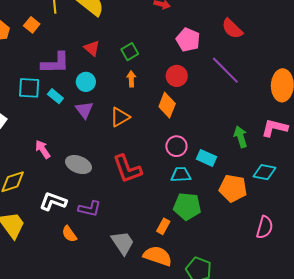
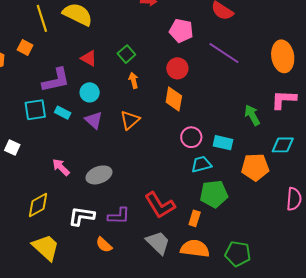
gray ellipse: (78, 165) -> (99, 175), turned -30
red L-shape: (127, 169) -> (160, 205), moved

